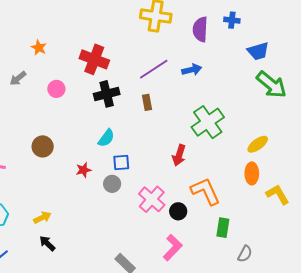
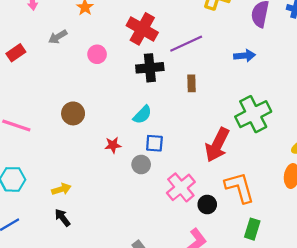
purple line: (154, 69) -> (186, 44), moved
red arrow: (179, 155) -> (217, 145), size x1.5

